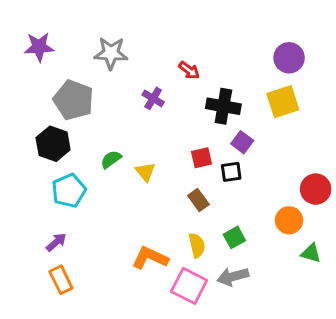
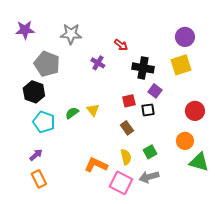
green semicircle: (111, 159) -> (72, 113), moved
red circle: (316, 189) -> (195, 111), moved
cyan pentagon: (69, 191) -> (44, 122), turned -30
green triangle: (311, 253) -> (199, 162), size x1.5

